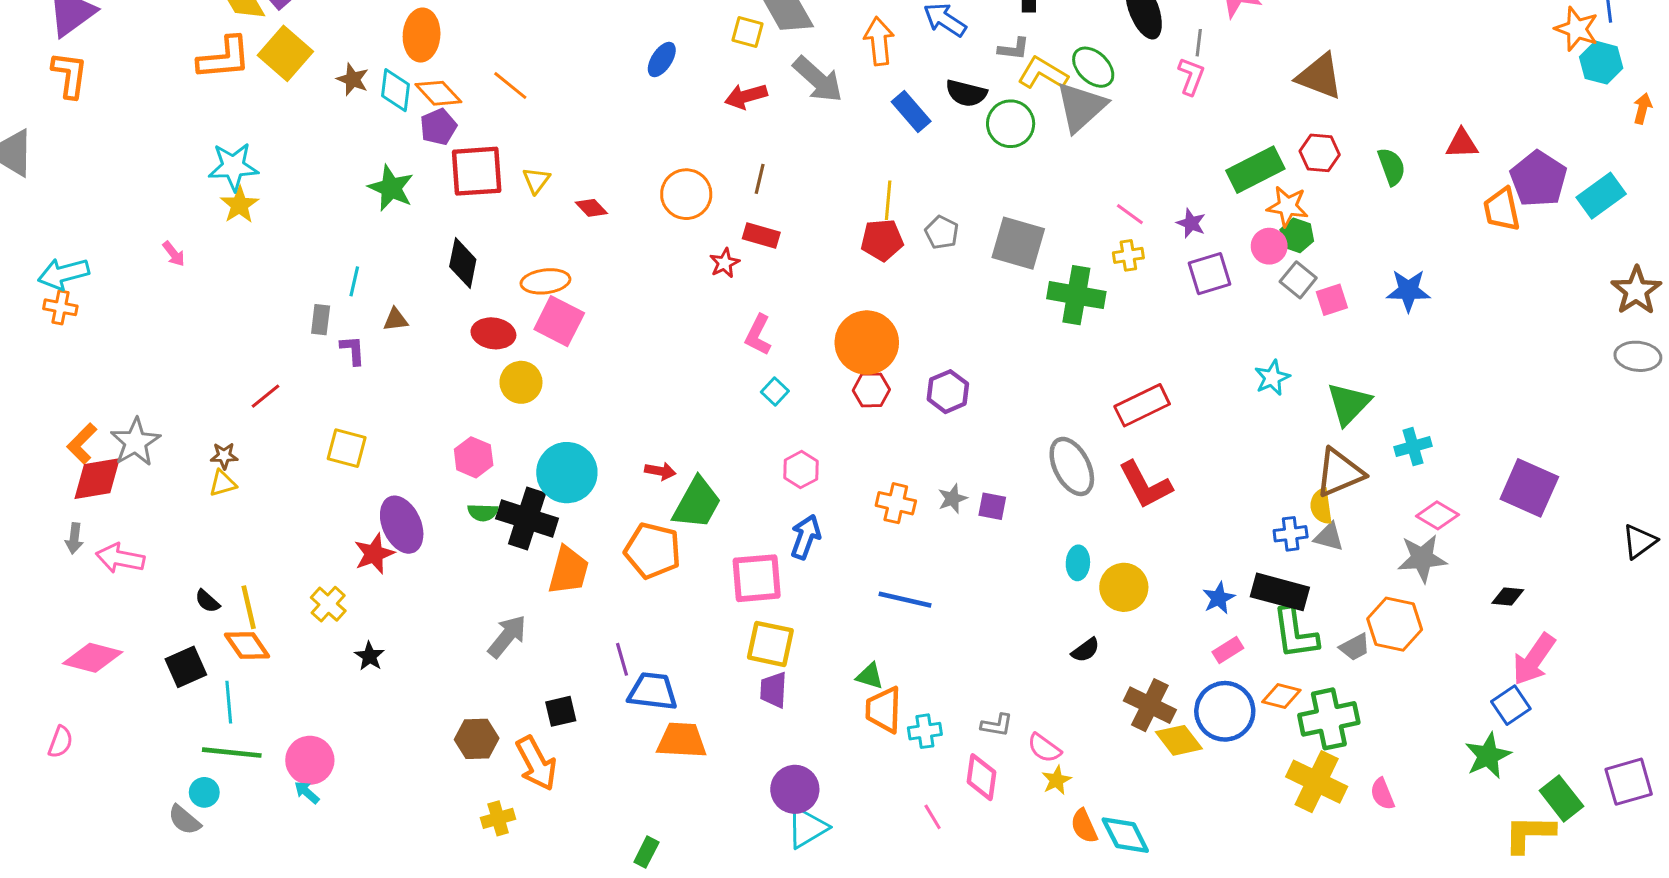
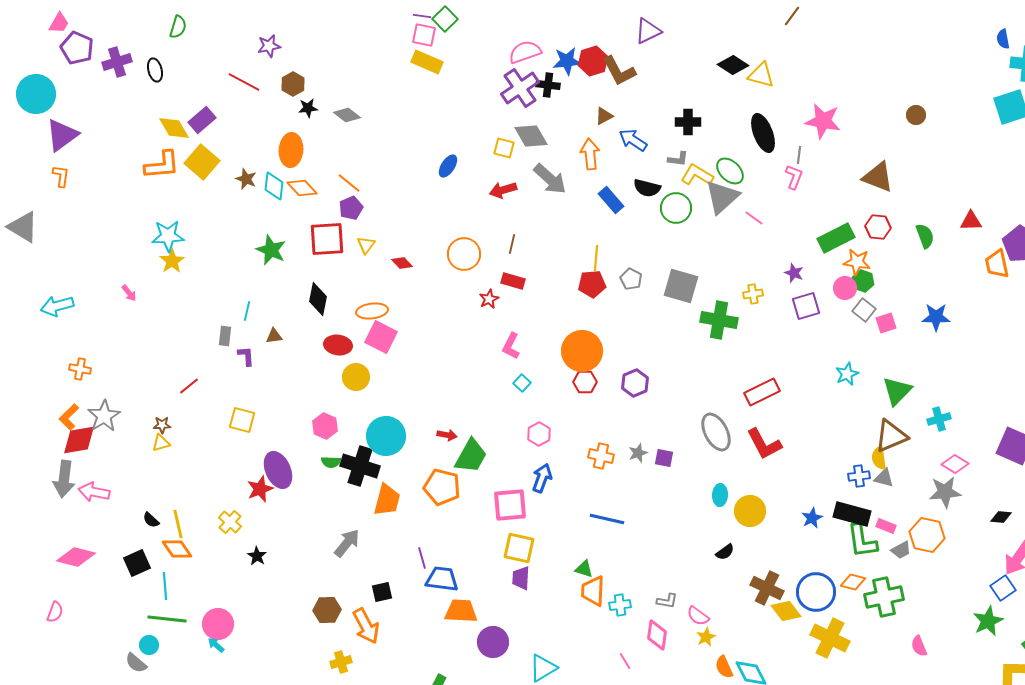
orange L-shape: (70, 75) -> (61, 176), size x0.7
purple pentagon: (438, 127) -> (351, 208), moved
pink line: (1130, 214) -> (754, 218), moved
orange cross: (60, 307) -> (80, 369), moved
gray arrow: (74, 538) -> (64, 479), size x1.8
pink rectangle: (1228, 650) -> (886, 526), moved, turned 54
yellow cross: (1317, 782) -> (830, 638), moved
purple circle: (795, 789) -> (493, 642), moved

